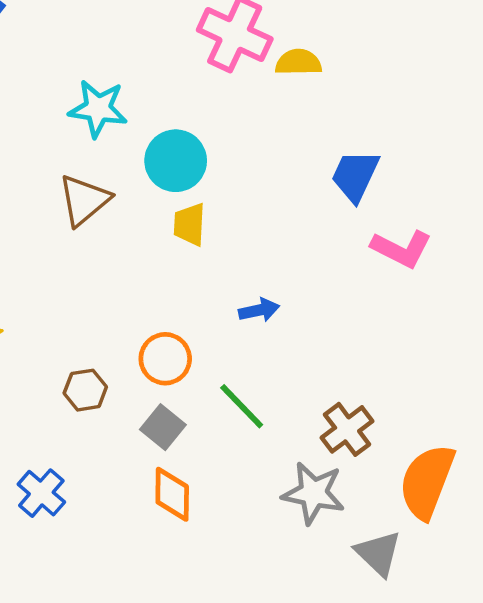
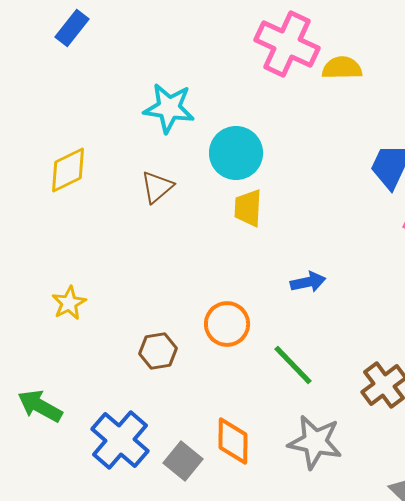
brown triangle: (84, 200) -> (157, 187), size x0.7
gray square: (163, 427) -> (183, 461), moved
blue cross: (41, 493) -> (120, 440), size x1.4
gray star: (313, 493) -> (315, 442), moved

